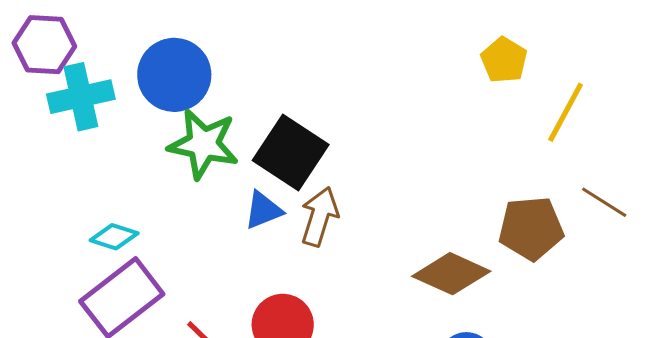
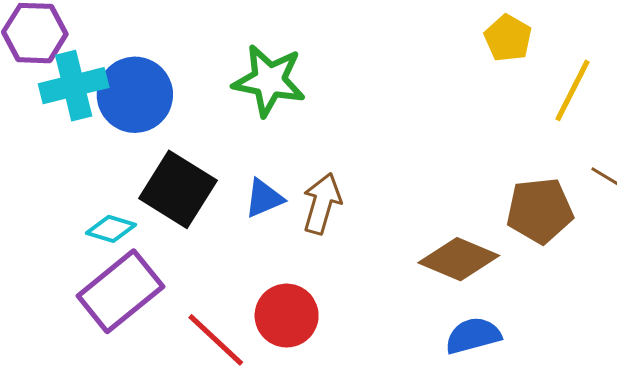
blue circle: (174, 75) -> (135, 95), moved
green star: (203, 144) -> (269, 81), moved
black square: (291, 152) -> (178, 189), moved

